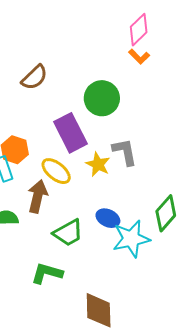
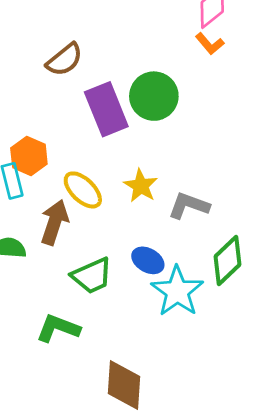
purple rectangle: (70, 133) -> (106, 109), moved
gray L-shape: (125, 152) -> (189, 206), moved, turned -64
cyan star: (131, 239) -> (177, 291), turned -30

